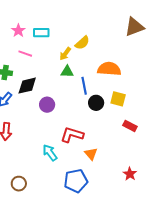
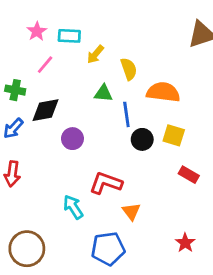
yellow semicircle: (82, 43) -> (129, 69), moved, turned -70
pink line: (25, 54) -> (45, 65), turned -72
yellow arrow: (65, 54) -> (95, 54), moved
brown circle: (19, 184) -> (27, 249), size x1.6

